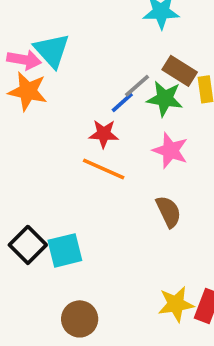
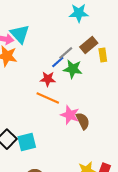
brown rectangle: (180, 71) -> (89, 45), turned -72
green star: (165, 99) -> (73, 69), moved
pink star: (170, 150) -> (70, 115), moved

